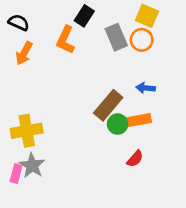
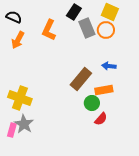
black rectangle: (84, 16) -> (74, 12), moved
green circle: (118, 124) -> (92, 103), moved
yellow cross: (27, 131) -> (20, 98), turned 30

